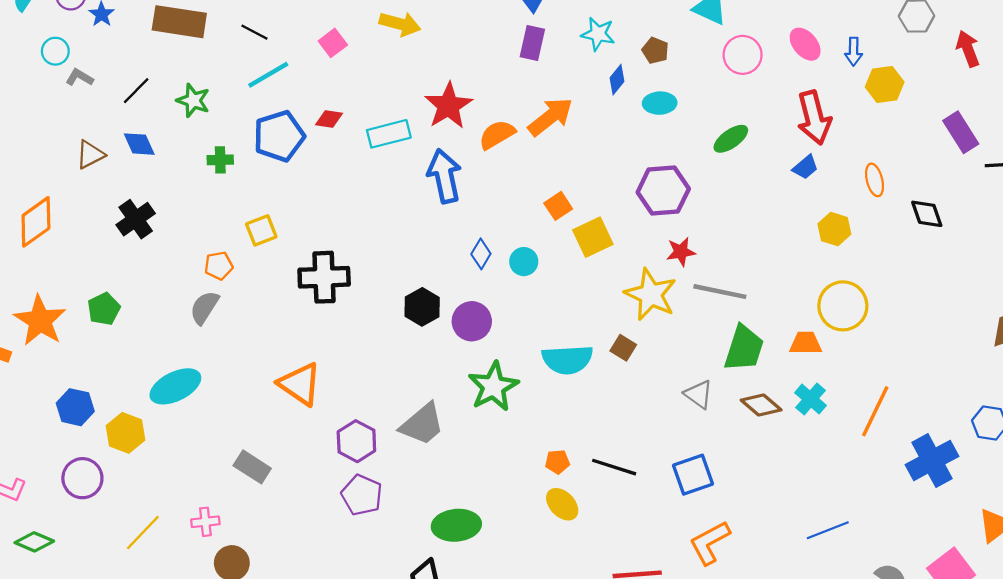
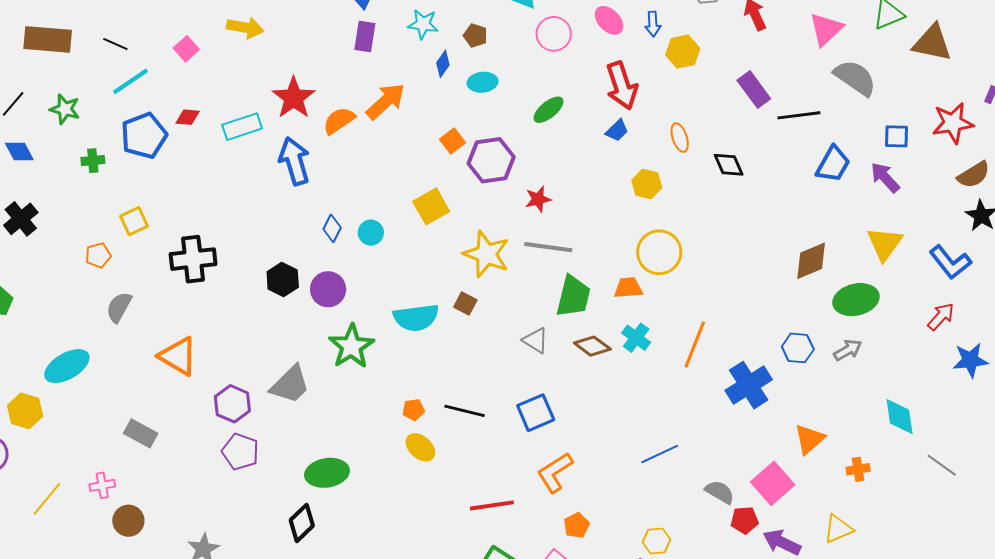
orange square: (558, 206) -> (453, 141), moved
red star: (681, 252) -> (538, 199), moved
gray semicircle: (204, 307) -> (119, 307), moved

